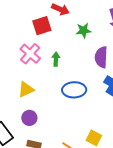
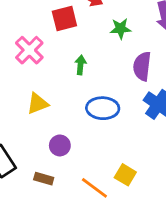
pink cross: (30, 54) -> (29, 50), moved
purple circle: (29, 118) -> (60, 145), moved

